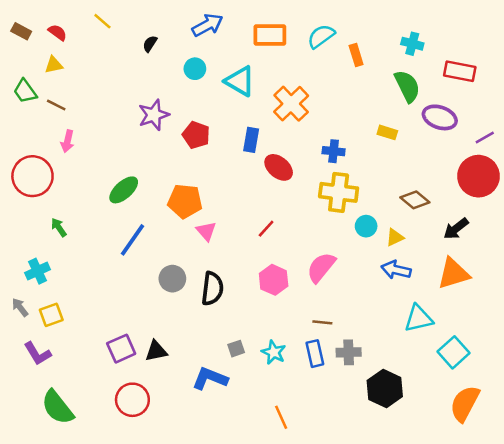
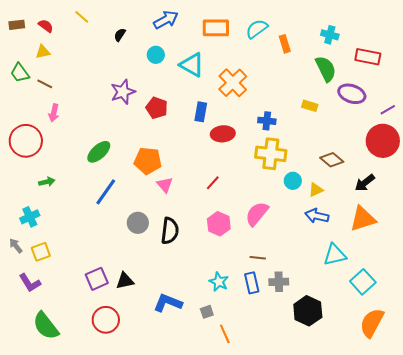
brown rectangle: (21, 31) -> (17, 25), turned -35
red ellipse: (279, 167) -> (223, 134), turned -45
green arrow: (59, 227) -> (47, 182), turned 112
gray square: (236, 349) -> (207, 312), moved

